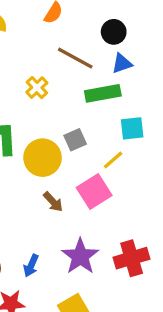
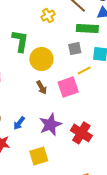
gray square: (75, 140) -> (75, 49), moved
red cross: (132, 258) -> (81, 133), turned 35

